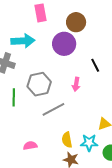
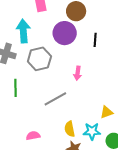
cyan arrow: (23, 41) -> (23, 31), turned -90
black line: (95, 65) -> (95, 40), moved, turned 32
gray hexagon: (39, 84) -> (39, 59), moved

